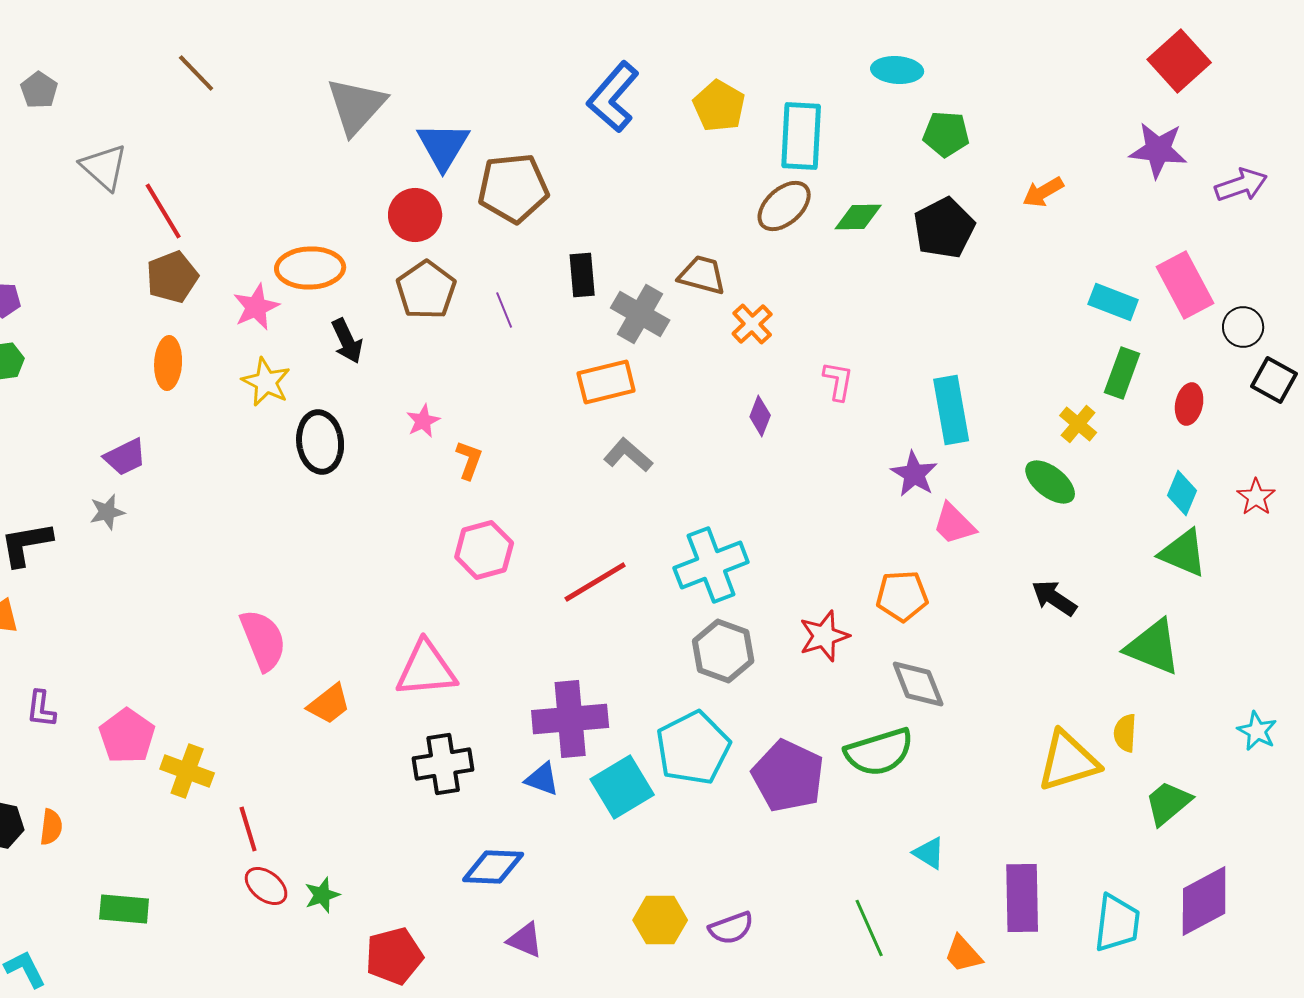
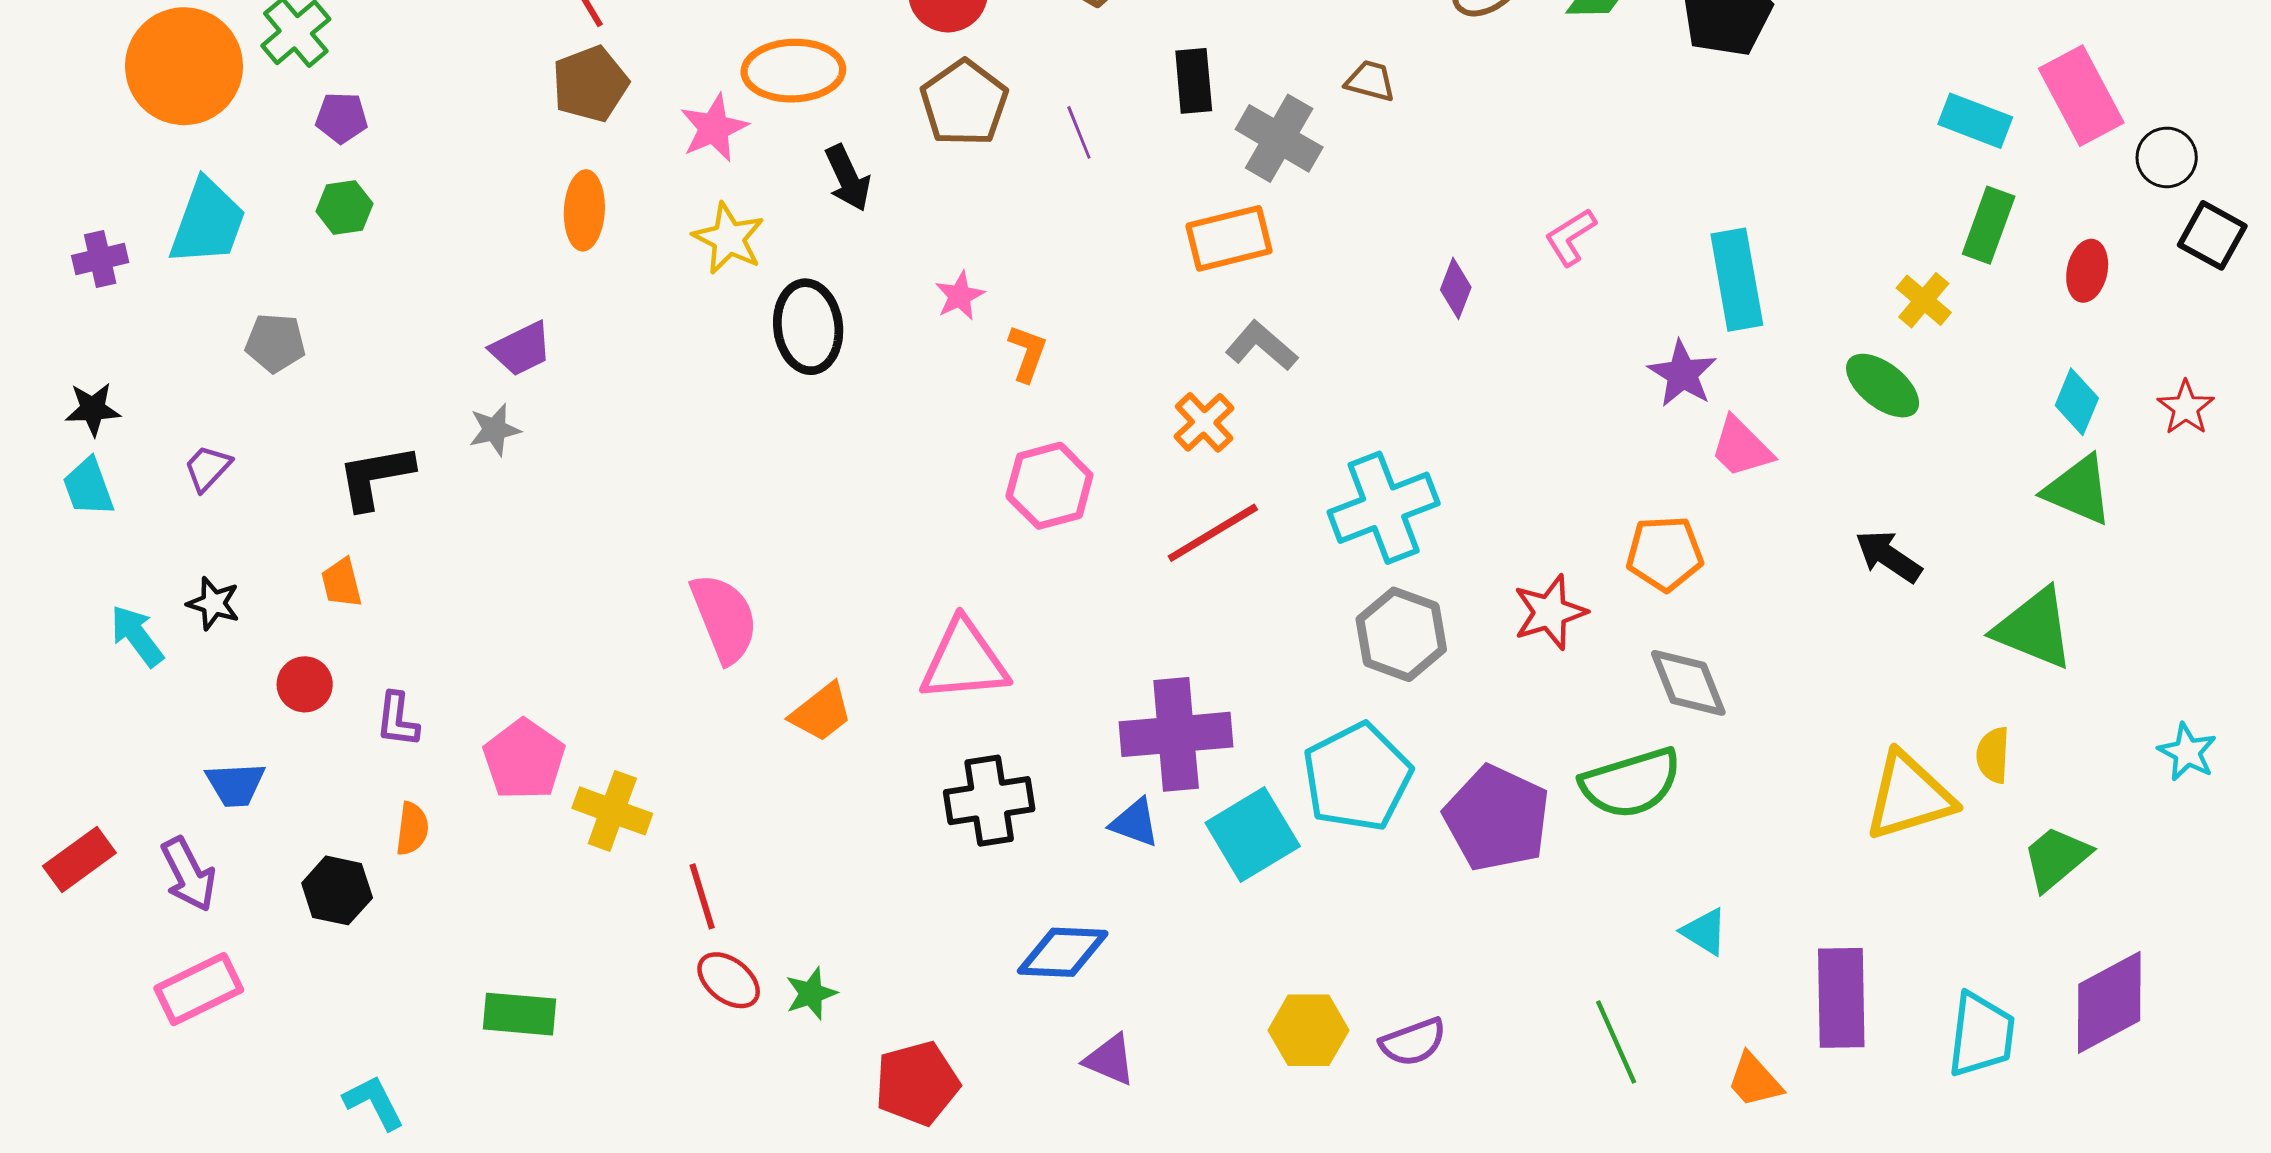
brown trapezoid: (702, 275) -> (1370, 81), size x0.7
orange cross: (752, 324) -> (1204, 422), moved
pink L-shape: (838, 381) -> (1571, 237), turned -132
orange semicircle: (51, 827) -> (412, 829), moved

